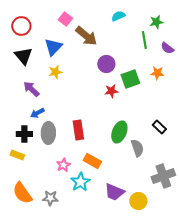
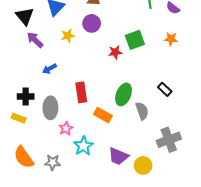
purple circle: (106, 64) -> (92, 23), moved
yellow star: (55, 72) -> (68, 36), moved
orange star: (157, 73) -> (171, 39), moved
purple arrow: (31, 89) -> (35, 40), moved
blue arrow: (37, 113) -> (49, 69), moved
gray ellipse: (48, 133) -> (50, 108), moved
orange rectangle: (92, 161) -> (103, 115), moved

